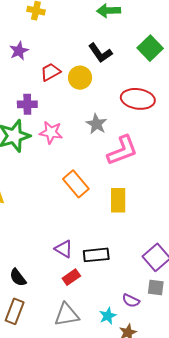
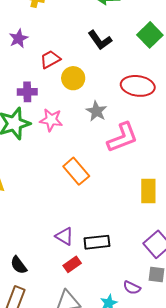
yellow circle: (80, 78) -> (73, 78), moved
yellow rectangle: (118, 200) -> (148, 191), moved

